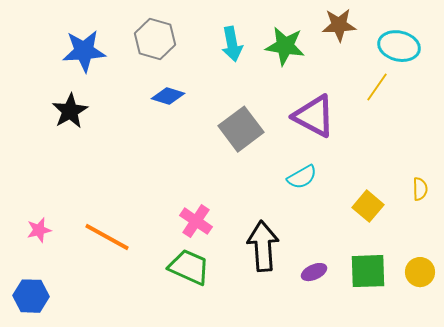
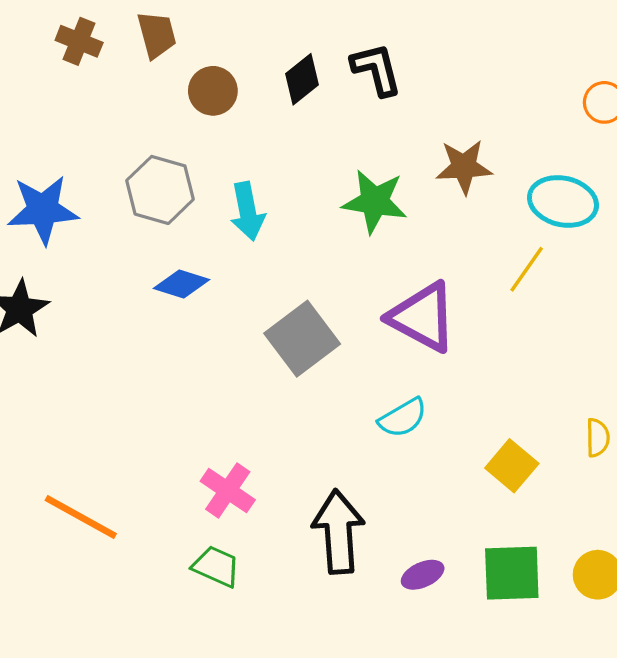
cyan arrow: (232, 44) -> (248, 211), moved
green trapezoid: (189, 267) -> (216, 566), size x0.7

